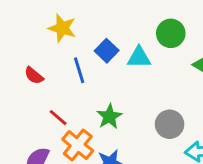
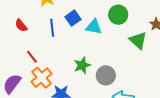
green star: (109, 117) -> (82, 65), moved

